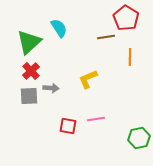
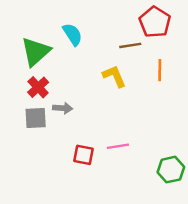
yellow L-shape: (88, 79) -> (114, 76), moved, turned 90

